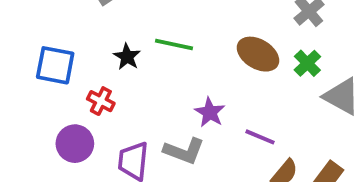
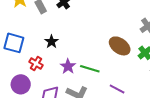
green line: (174, 45) -> (90, 69), moved
purple star: (210, 112) -> (68, 66), moved

